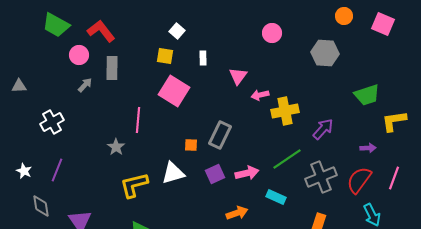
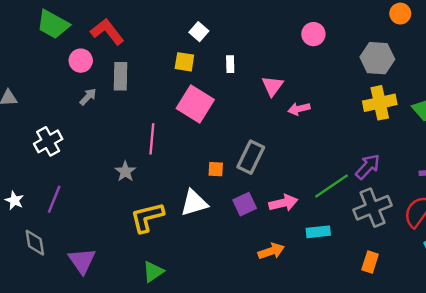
yellow cross: (285, 111) -> (380, 103), moved
purple arrow: (323, 129) -> (368, 167), moved
cyan rectangle: (276, 197) -> (318, 232), turned -30

